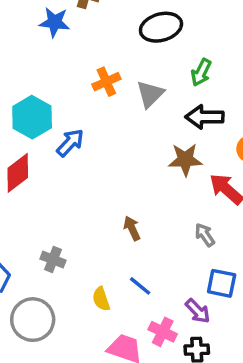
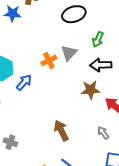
orange cross: (106, 82) -> (49, 60), moved
brown arrow: (132, 228) -> (61, 130), size x1.5
gray cross: (53, 260) -> (10, 142), moved

